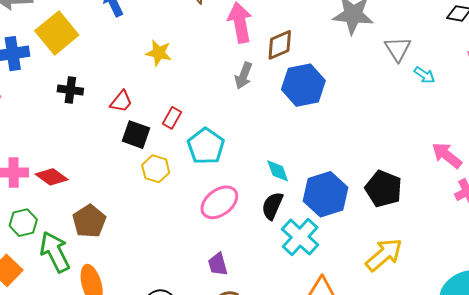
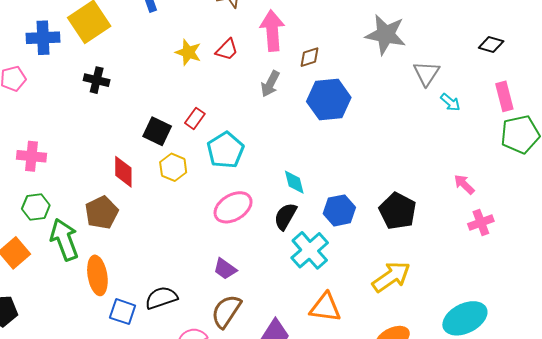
brown diamond: (280, 45) -> (310, 57), size x0.7
red trapezoid: (121, 101) -> (227, 50), moved
pink arrow: (447, 155) -> (464, 184), size x0.7
red diamond: (52, 177) -> (123, 172), moved, turned 48
blue hexagon: (325, 194) -> (339, 210), size x0.7
purple trapezoid: (218, 264) -> (225, 269), turned -45

